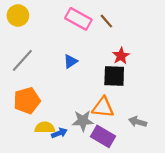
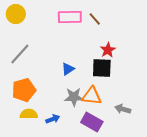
pink rectangle: (78, 19) -> (70, 17), turned -30
blue triangle: (71, 61) -> (68, 69), moved
gray star: (83, 121) -> (74, 97), moved
yellow semicircle: (45, 127) -> (29, 114), moved

